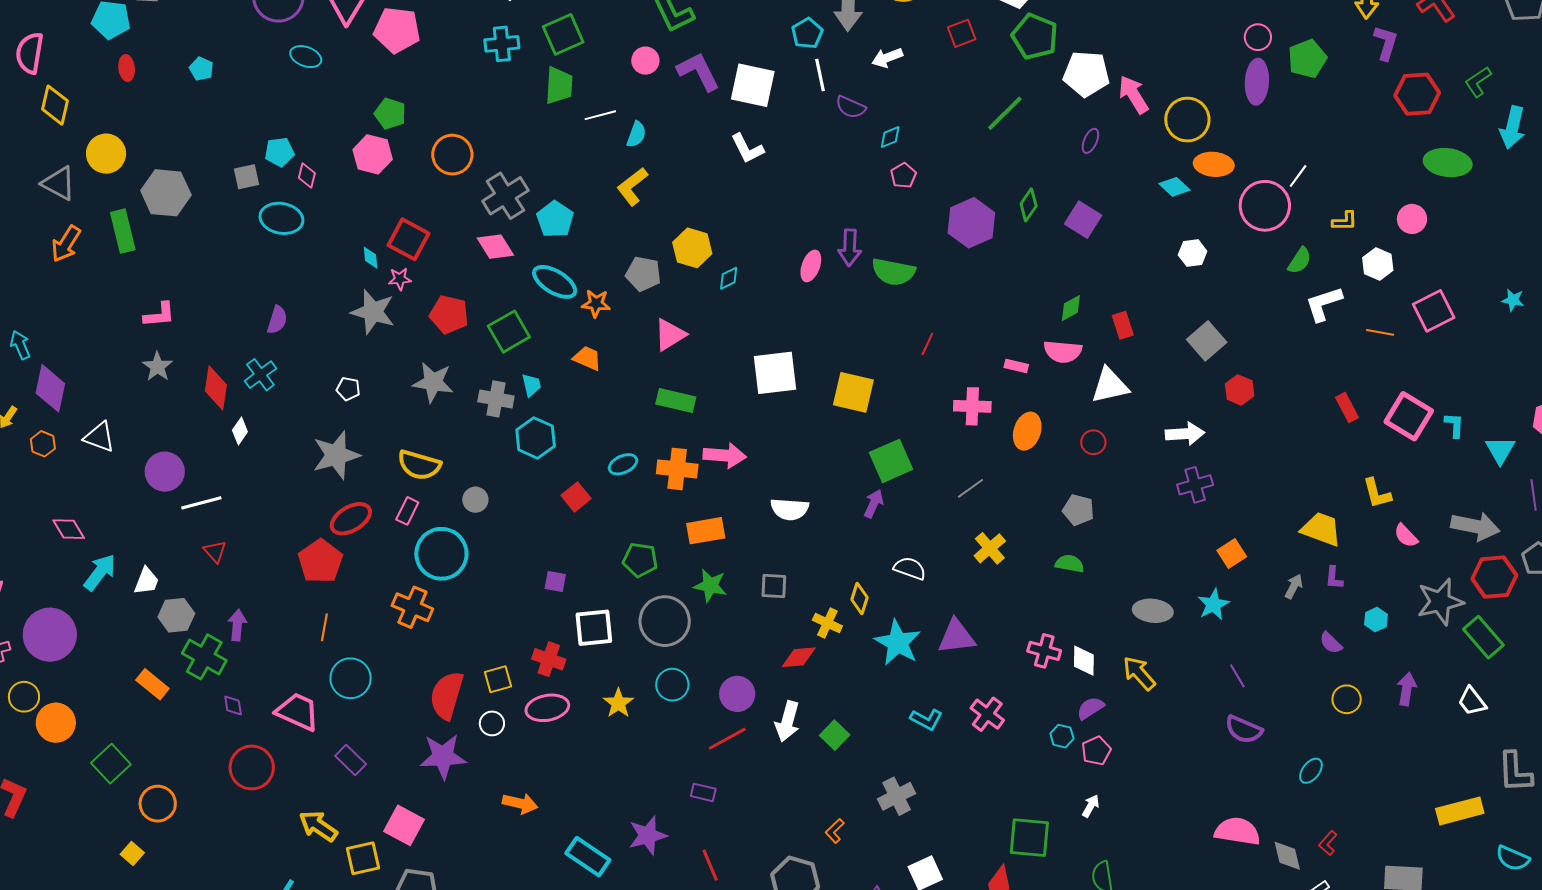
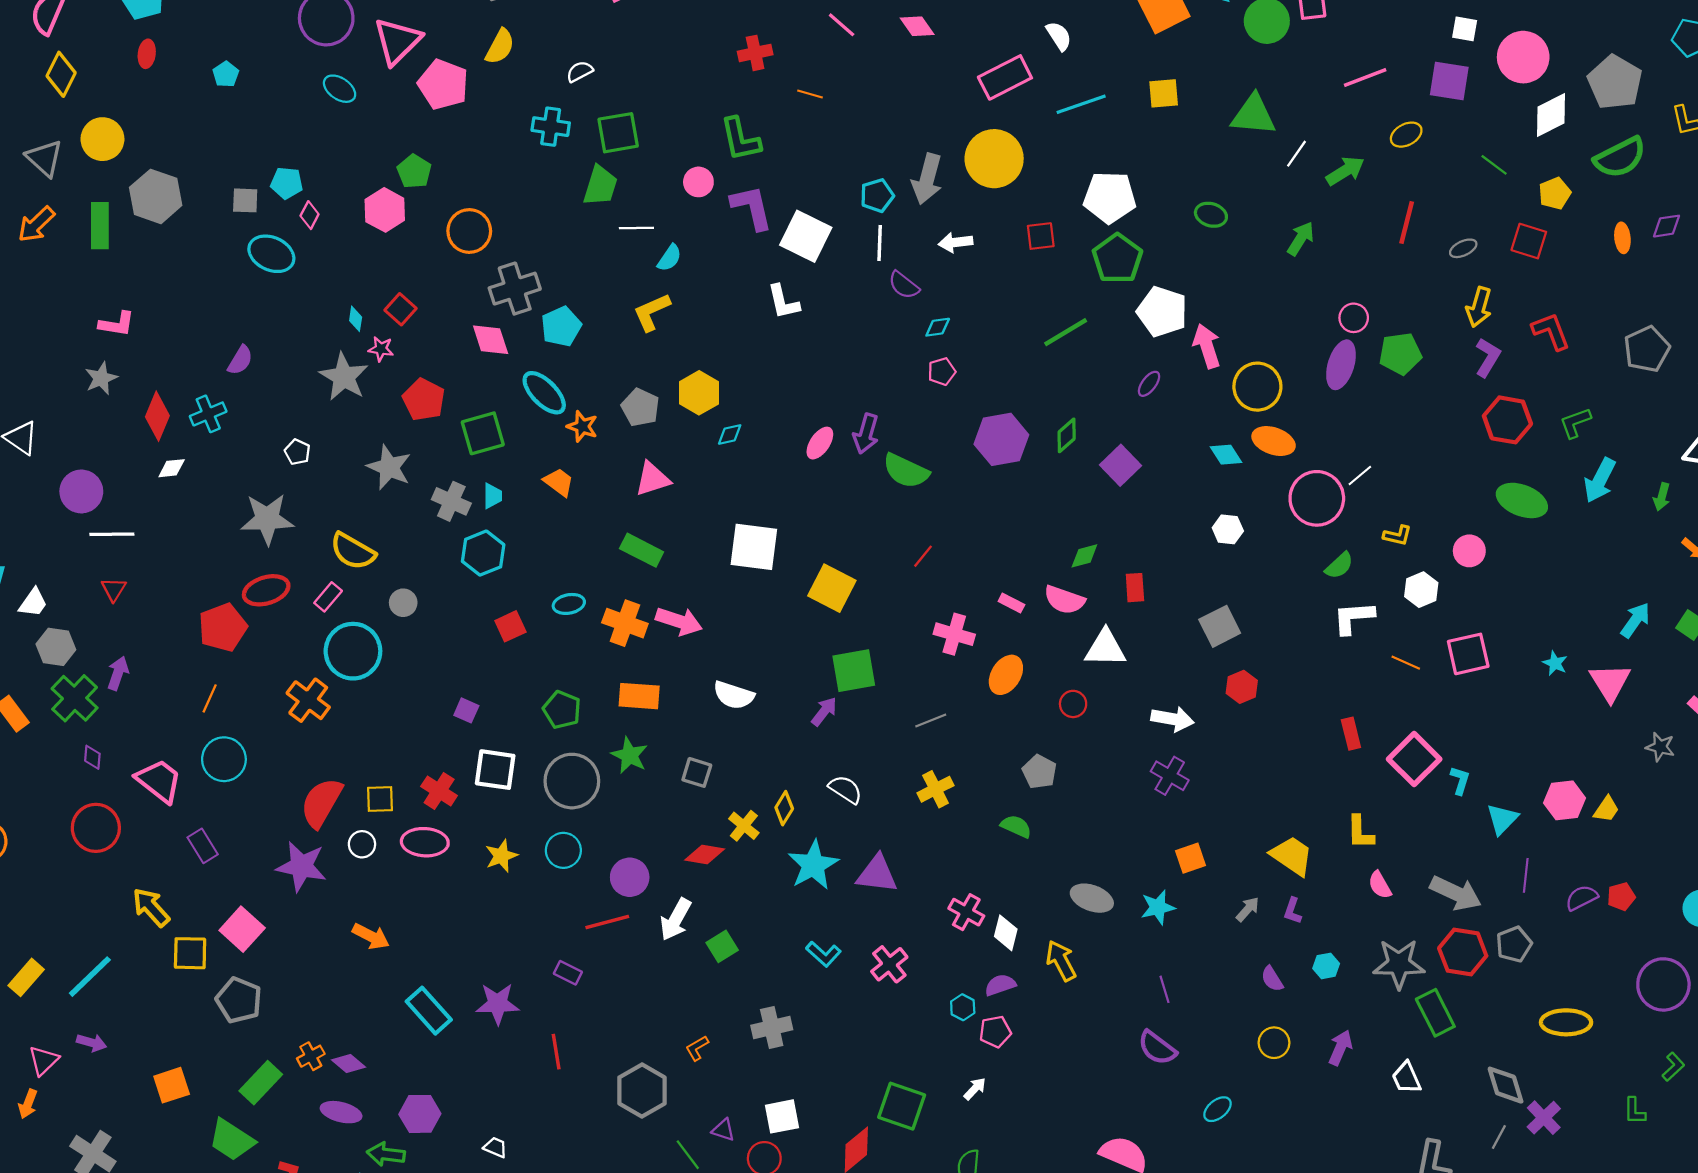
red square: (408, 239) -> (400, 309), size x0.7
white diamond: (240, 431) -> (172, 468), turned 36
purple cross: (1195, 485) -> (1170, 776), turned 32

